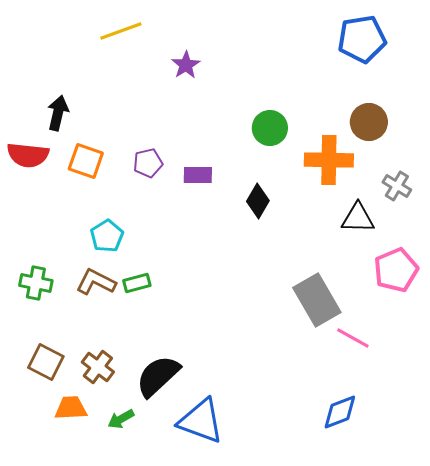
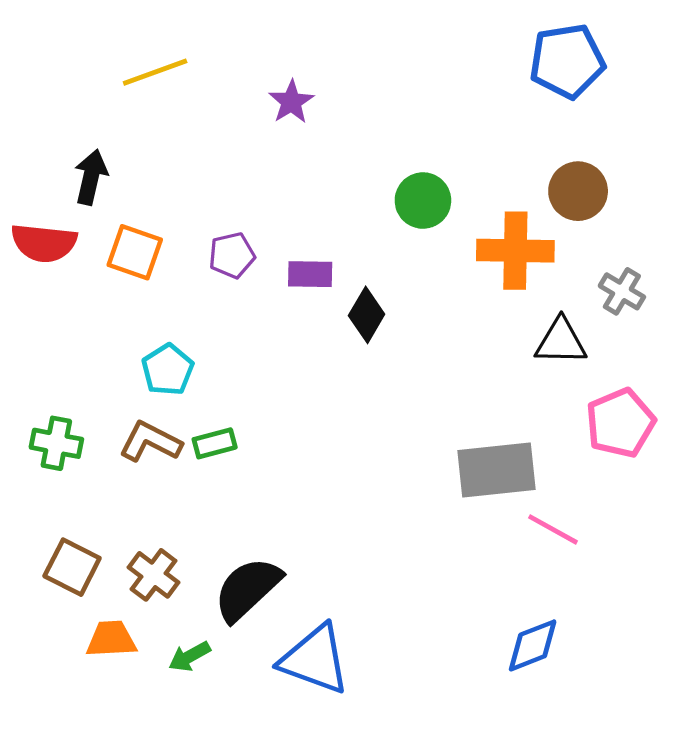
yellow line: (121, 31) -> (155, 72), moved
black diamond: (258, 201) -> (367, 315), moved
gray rectangle: (317, 300) -> (497, 470), turned -66

